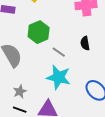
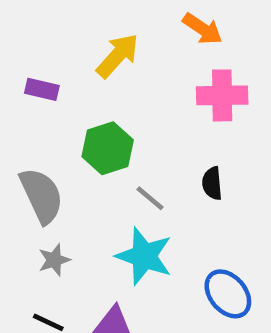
gray star: (20, 91) -> (54, 260), moved

